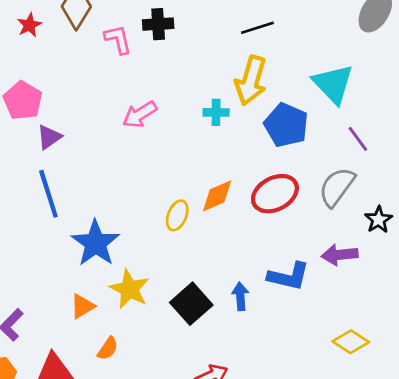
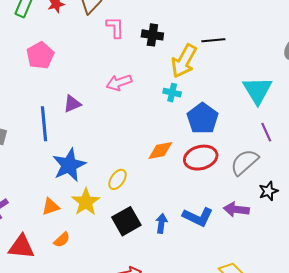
black cross: (158, 24) -> (152, 35), moved
yellow arrow: (251, 81) -> (184, 61), moved
blue pentagon: (286, 125) -> (203, 118), moved
purple triangle: (49, 137) -> (72, 104), moved
yellow ellipse: (177, 215) -> (117, 179), moved

